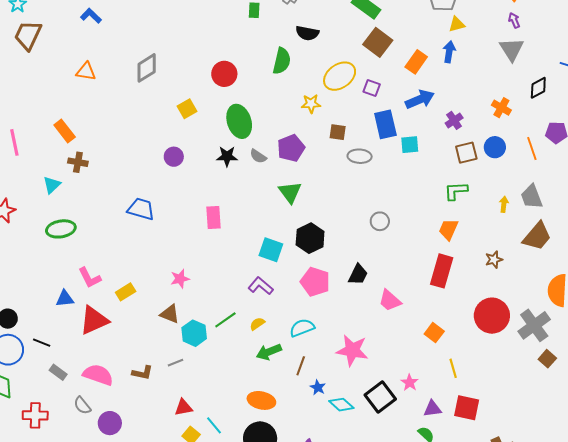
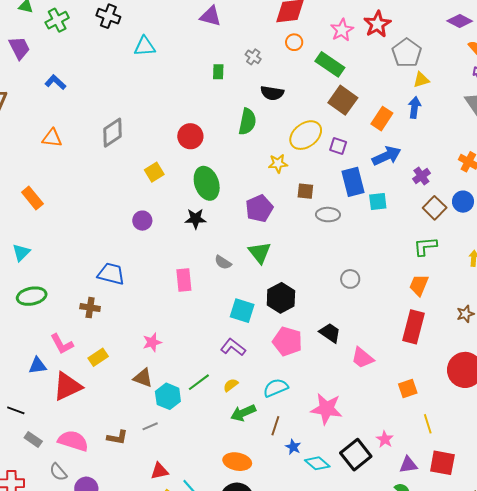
brown square: (466, 153) -> (435, 208), turned -30
gray semicircle: (258, 156) -> (223, 262), moved
brown cross: (78, 162) -> (90, 308), moved
black trapezoid: (358, 275) -> (330, 333), turned -80
orange square: (434, 333) -> (408, 389), turned 36

